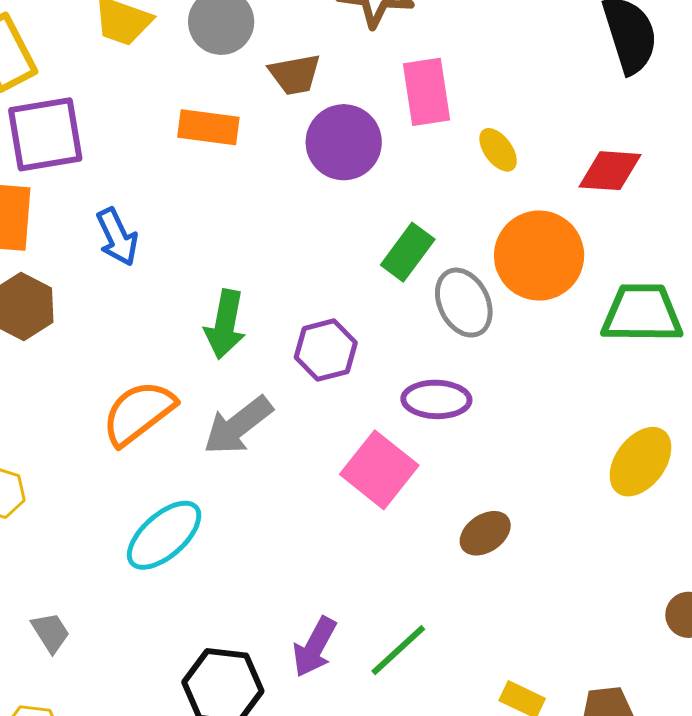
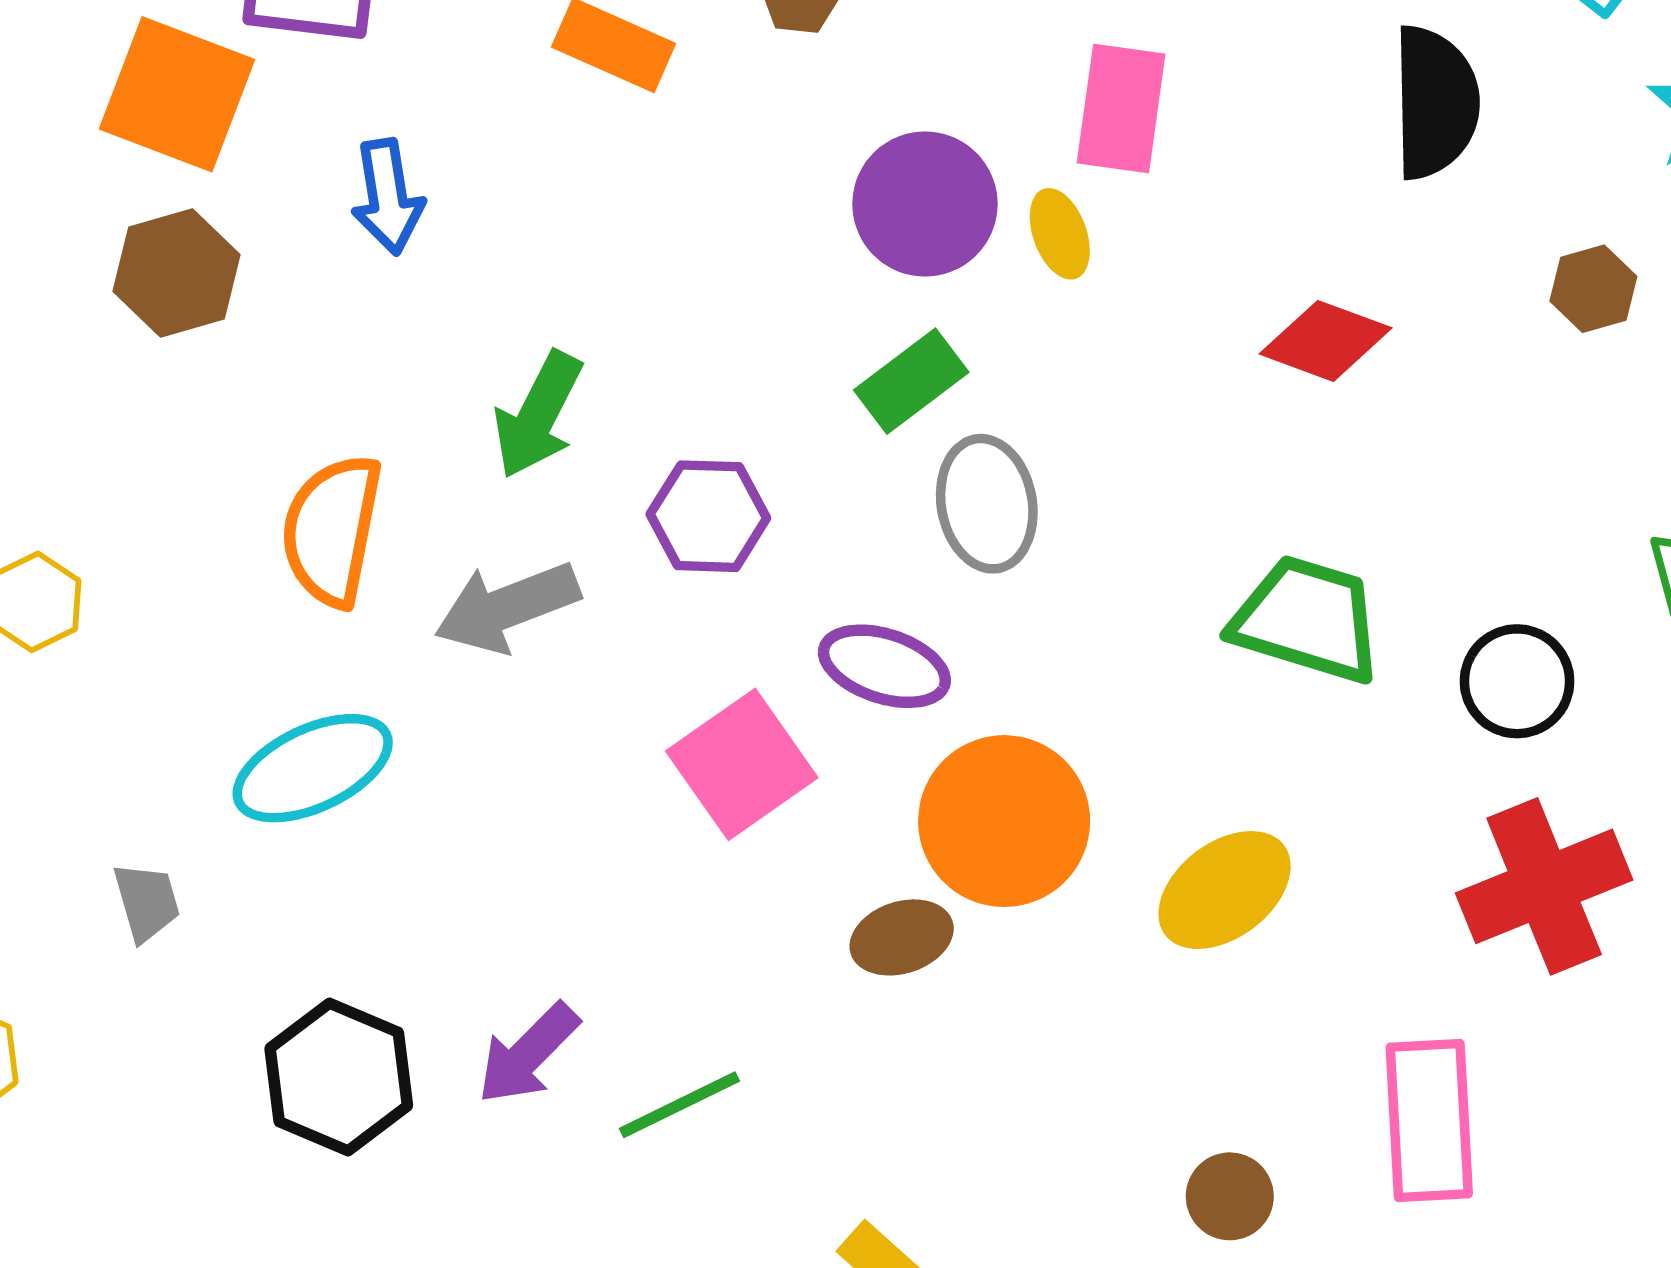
pink rectangle: (427, 92) -> (1121, 109), moved
purple circle: (344, 142) -> (925, 204), moved
yellow ellipse: (498, 150) -> (1060, 234), moved
orange circle: (539, 256) -> (1004, 821), moved
orange semicircle: (139, 413) -> (332, 530), turned -58
gray trapezoid: (51, 632) -> (147, 902), moved

